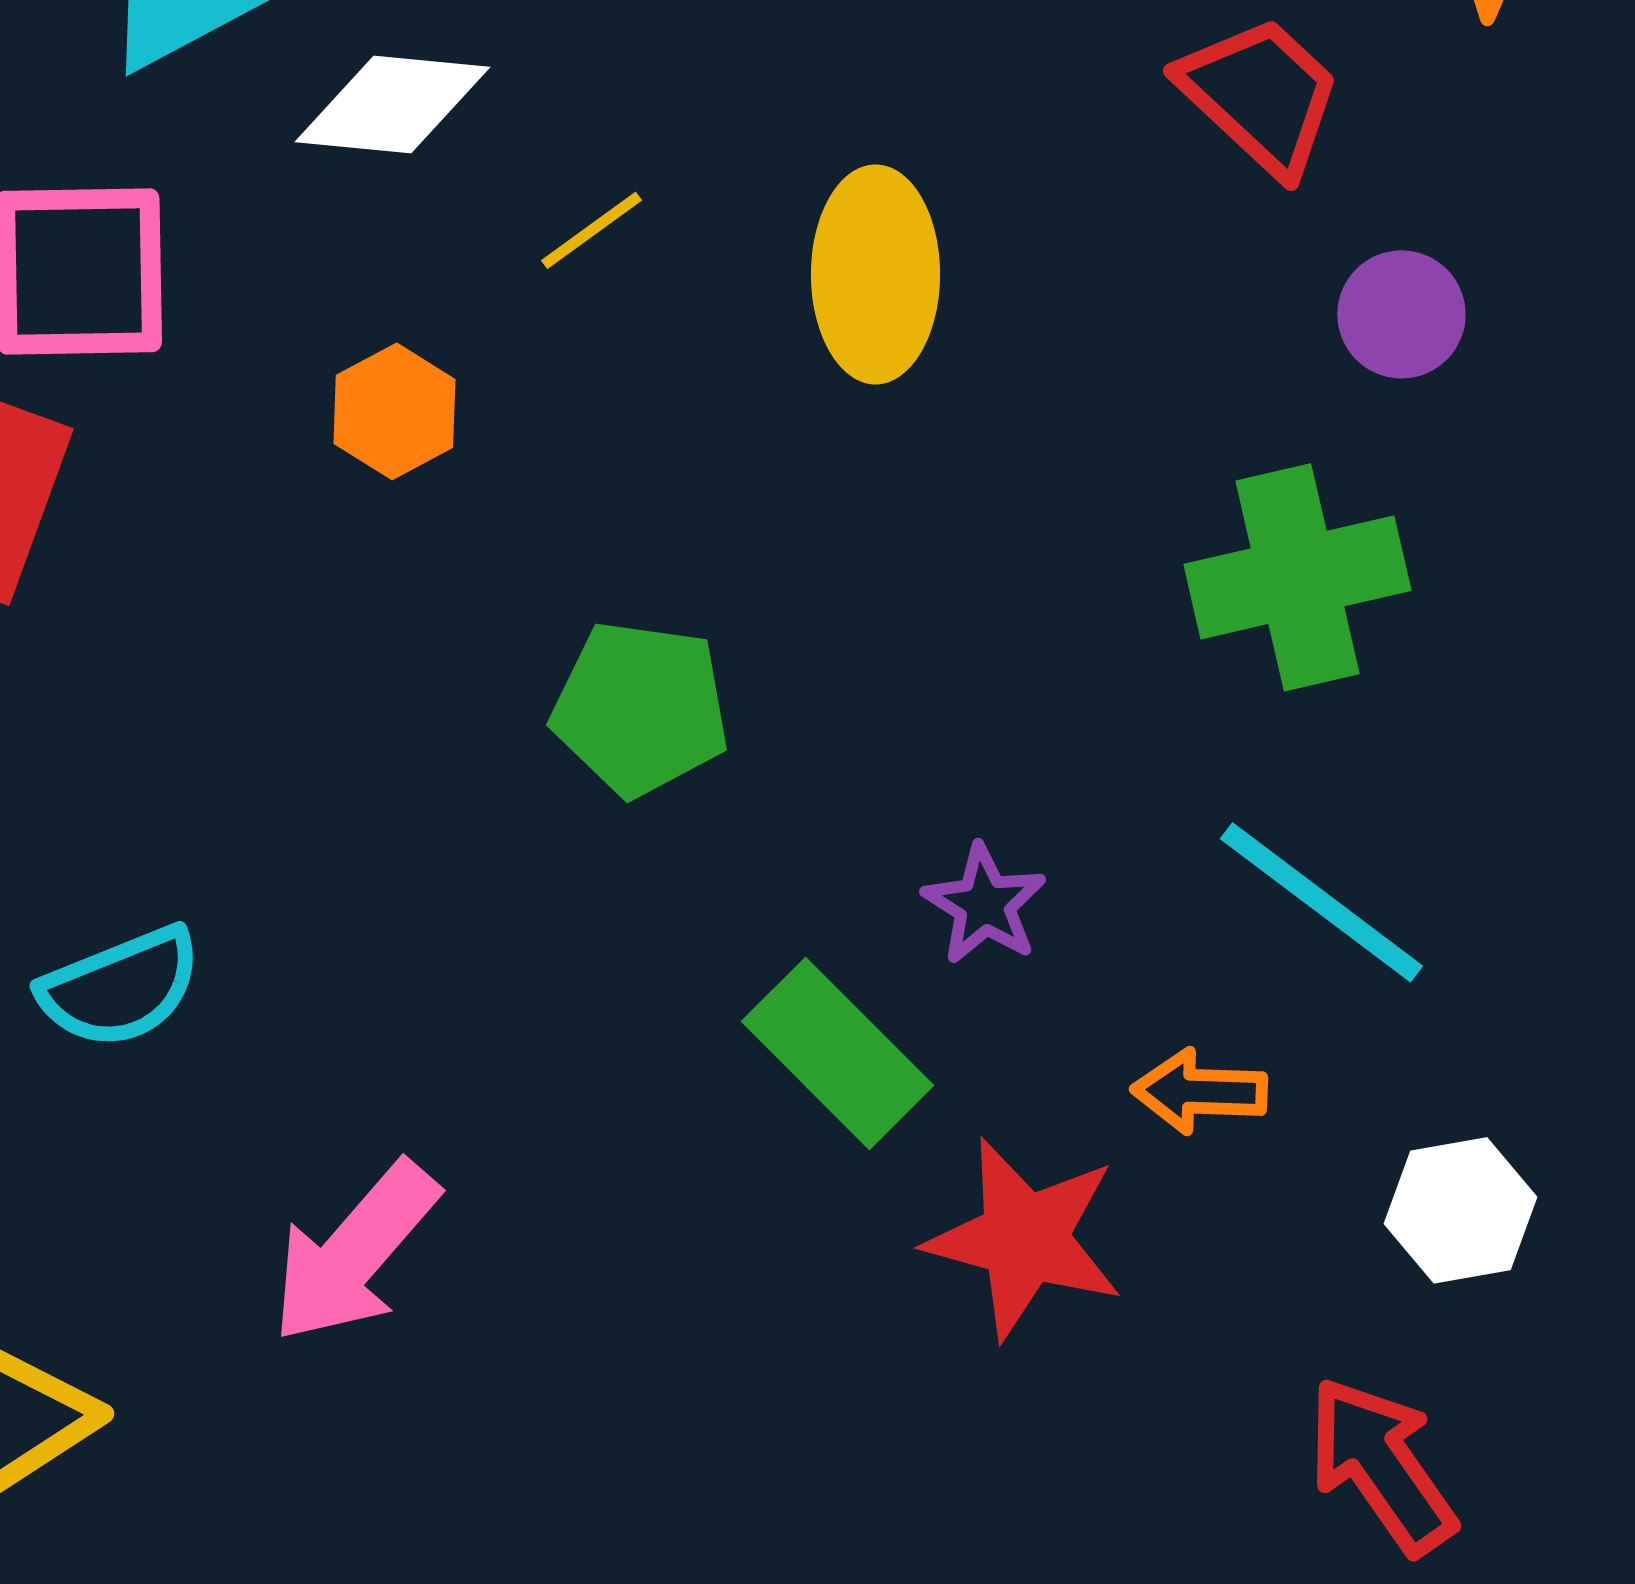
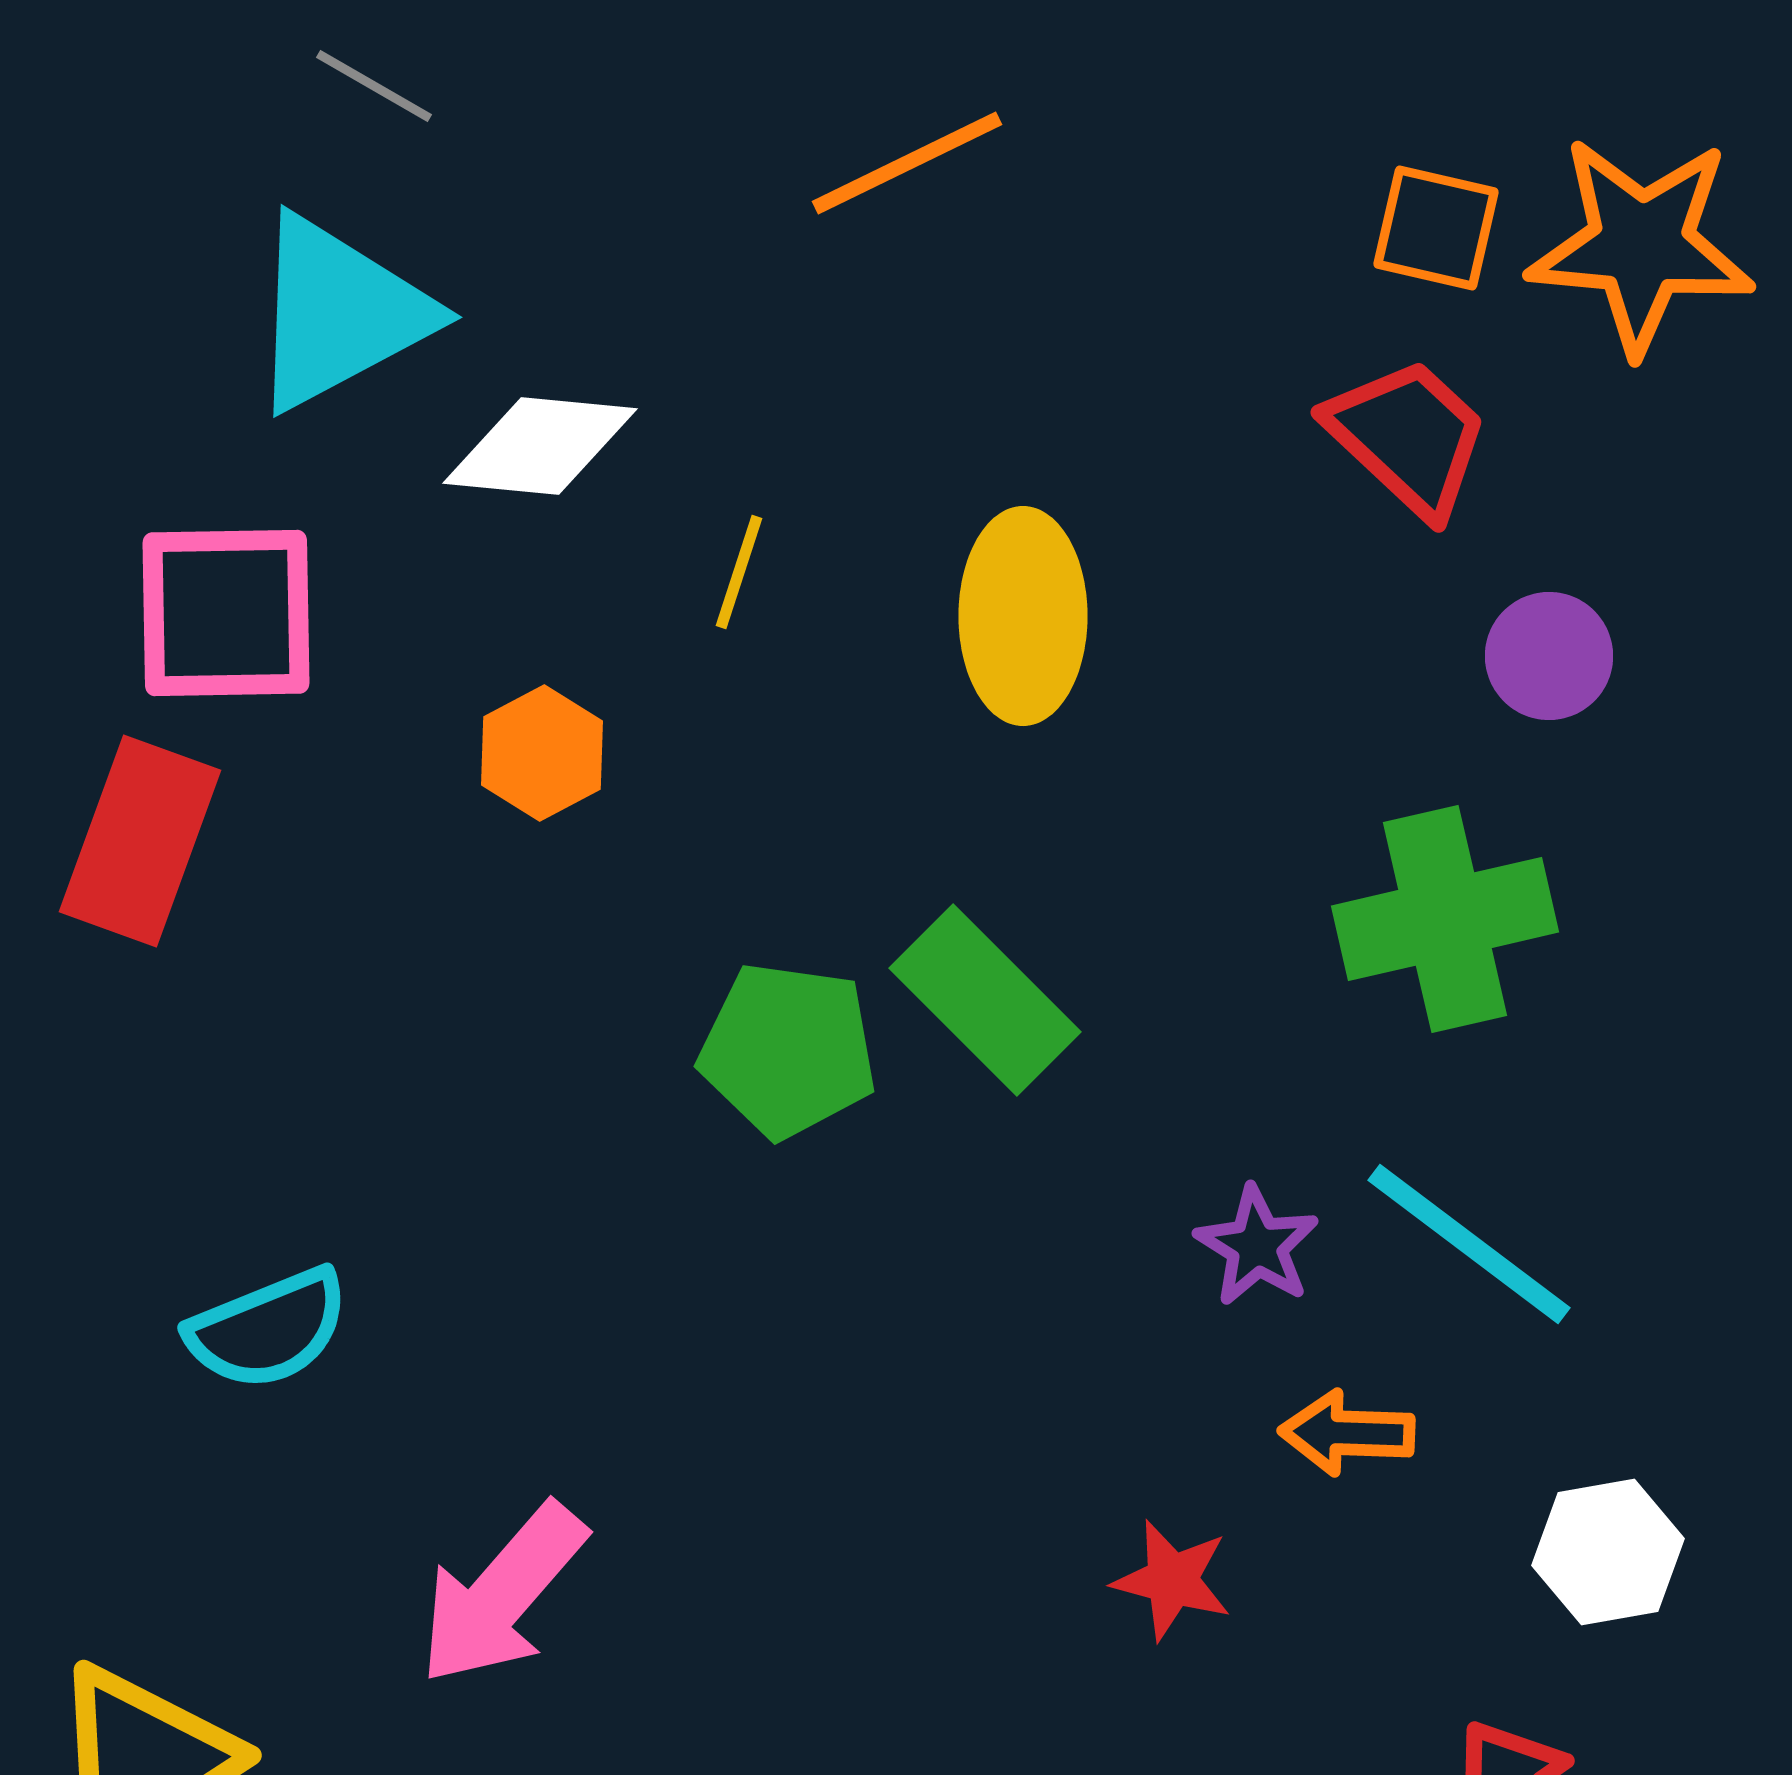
yellow line: (591, 230) -> (739, 572), turned -36
purple star: (984, 904) -> (1257, 1246), moved
green rectangle: (837, 1053) -> (985, 1000), moved
red star: (1024, 1238) -> (1172, 1580), size x0.6

